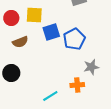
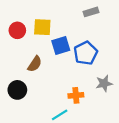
brown semicircle: (20, 42) -> (35, 64), moved, turned -35
orange cross: (77, 85) -> (76, 95), moved

